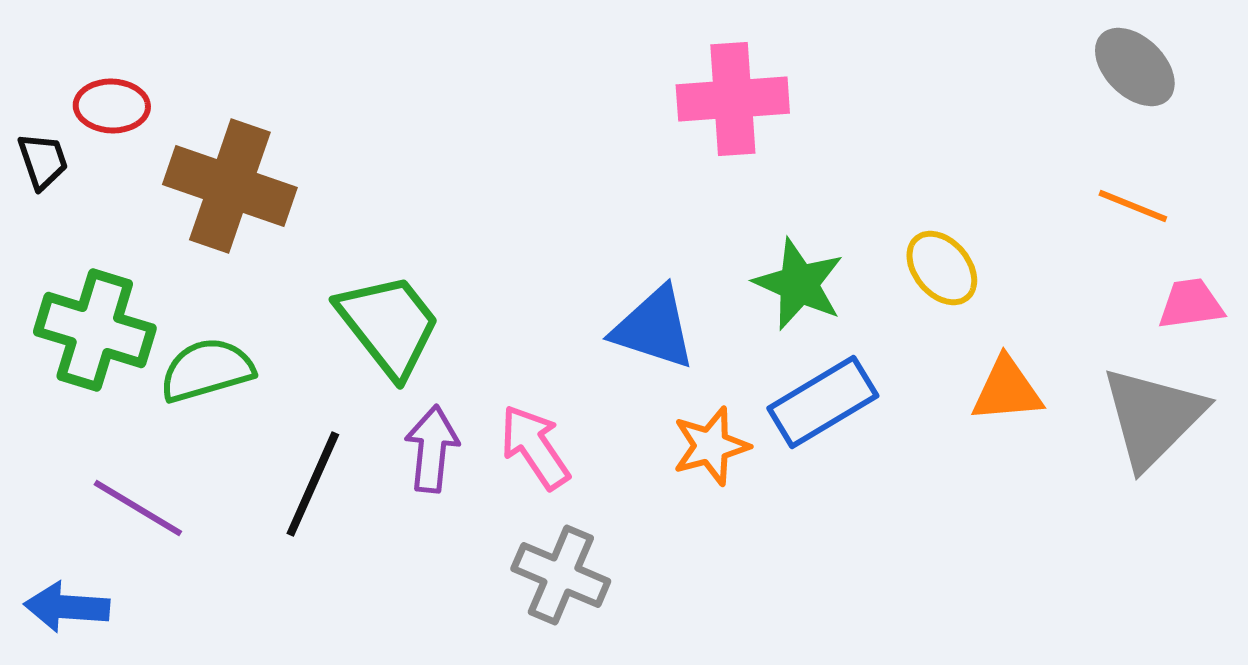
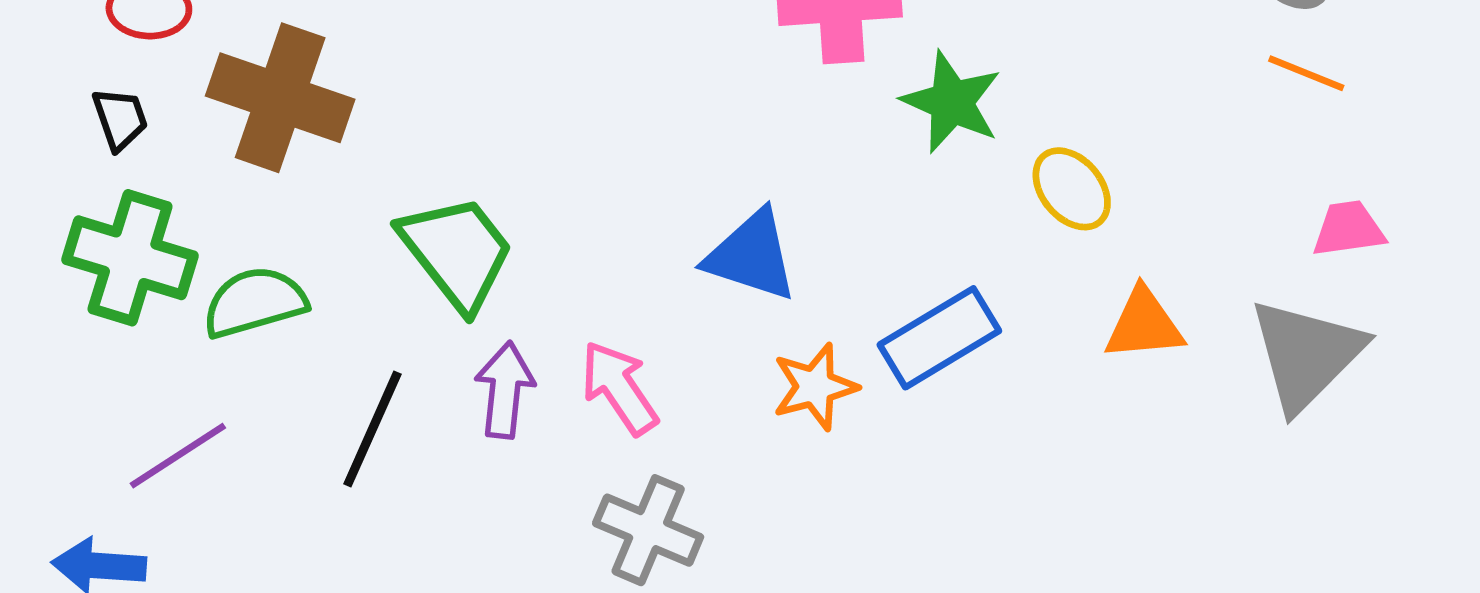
black trapezoid: (43, 161) -> (120, 119), moved
orange line: (1133, 206) -> (1306, 73), moved
green star: (799, 284) -> (952, 102), moved
purple line: (138, 508) -> (178, 456), turned -64

